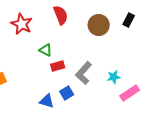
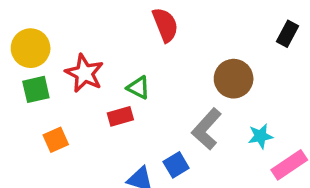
red star: (22, 24) -> (84, 73), moved
brown circle: (99, 25) -> (234, 79), moved
red rectangle: (58, 66) -> (120, 116), moved

